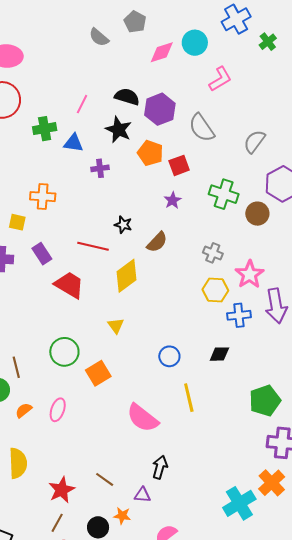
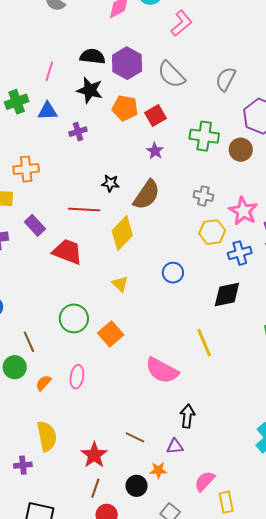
brown semicircle: (157, 242) -> (147, 195), size x1.4
black diamond: (219, 354) -> (227, 294), size x1.4
blue circle: (169, 356) -> (173, 273), moved

